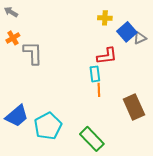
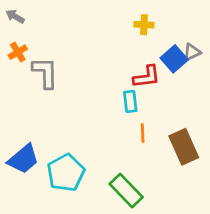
blue square: (127, 32) -> (174, 59), moved
orange line: (99, 90) -> (143, 133), moved

